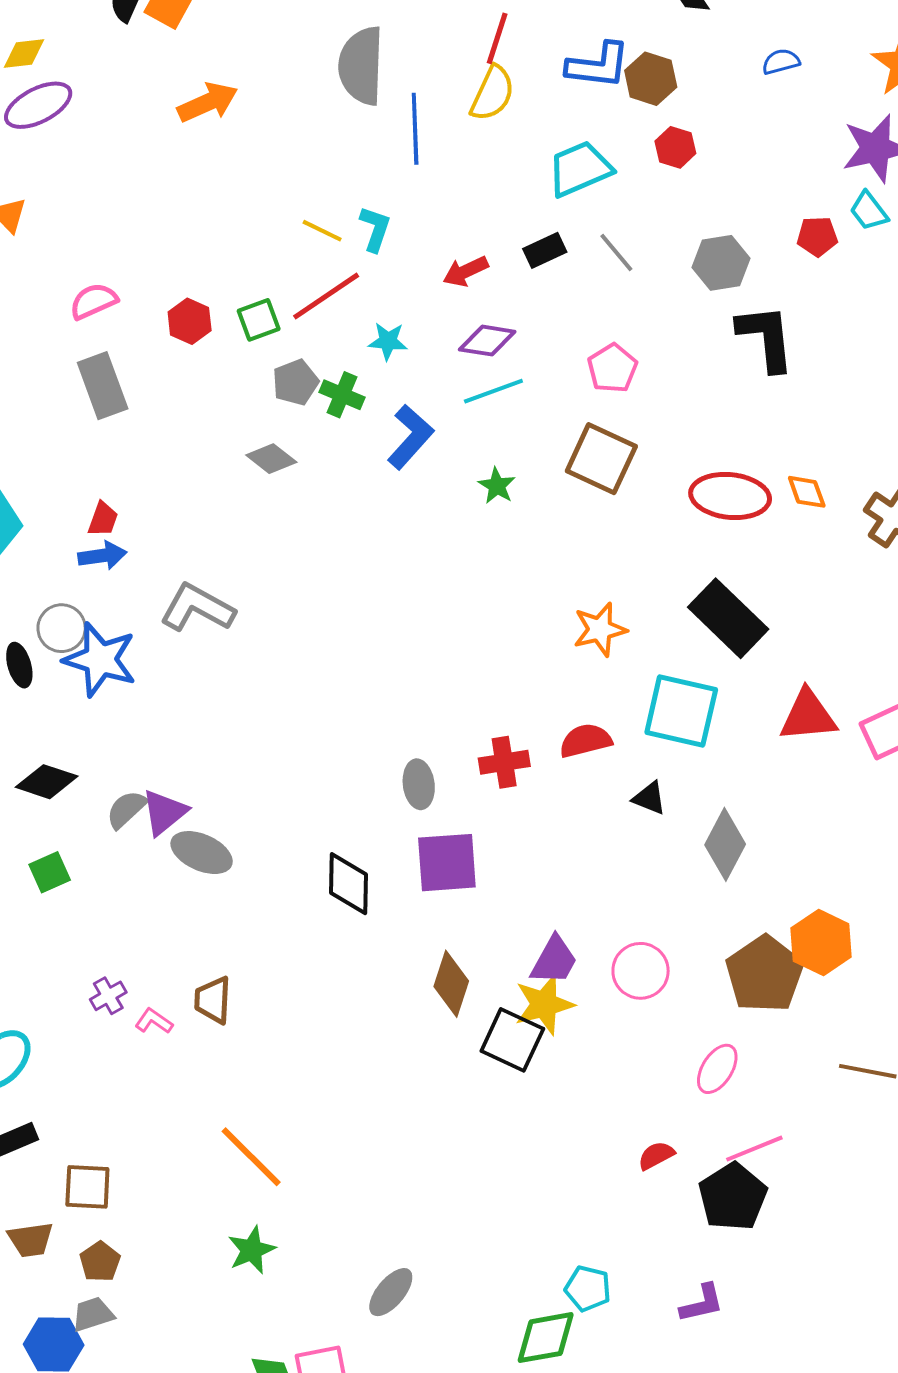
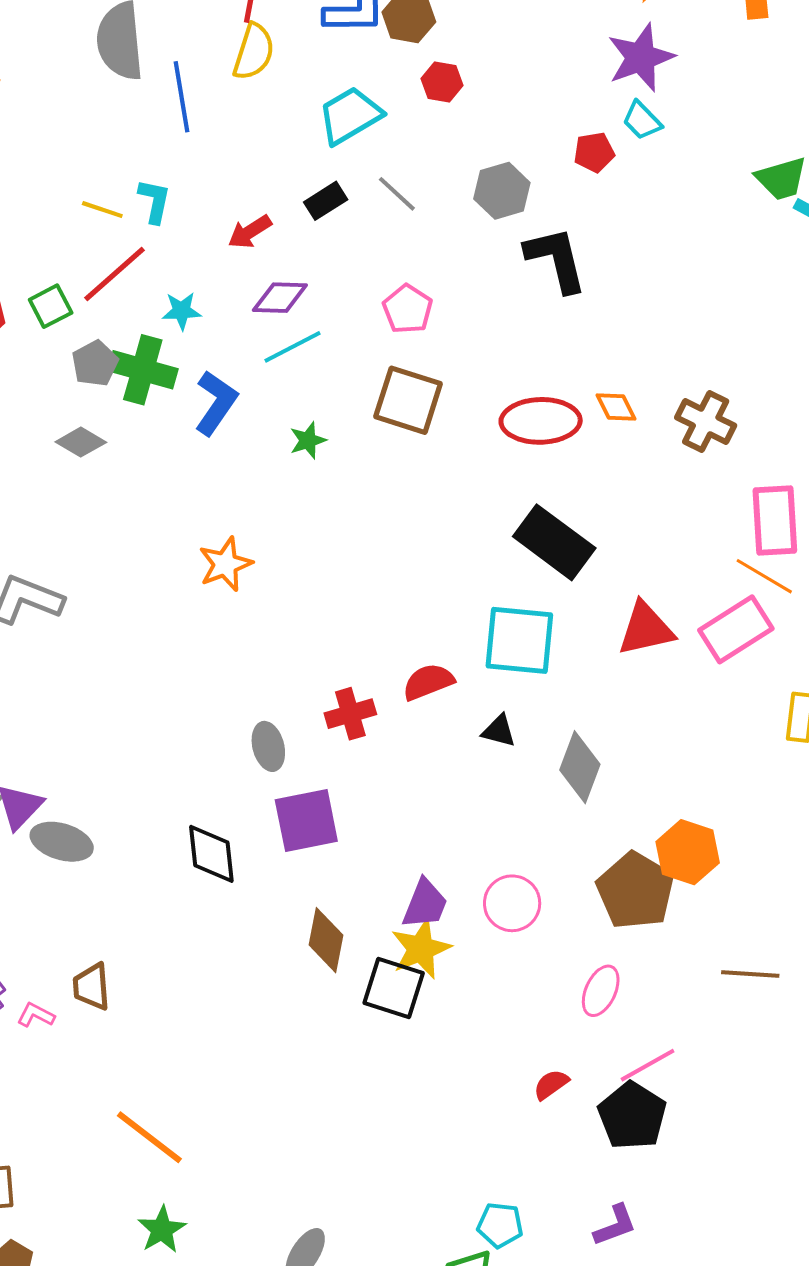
green cross: (342, 395) -> (143, 370), size x1.5
green star: (497, 486) -> (308, 440), turned 30
orange star: (600, 629) -> (225, 564), moved

